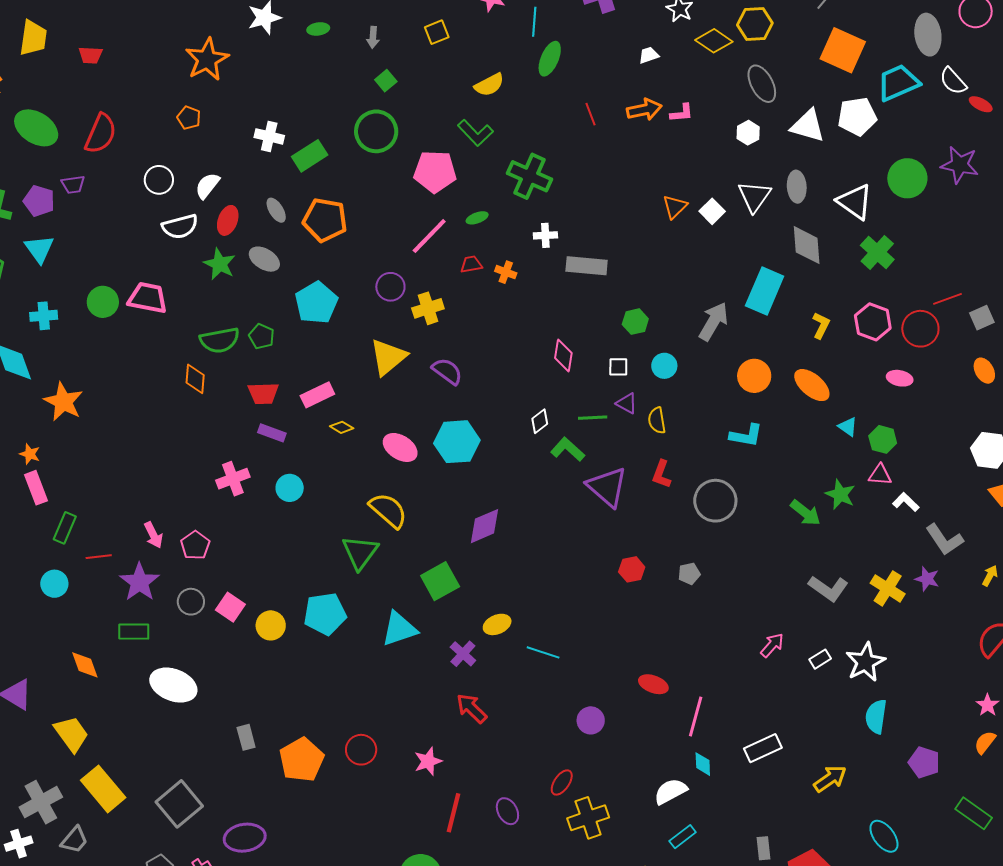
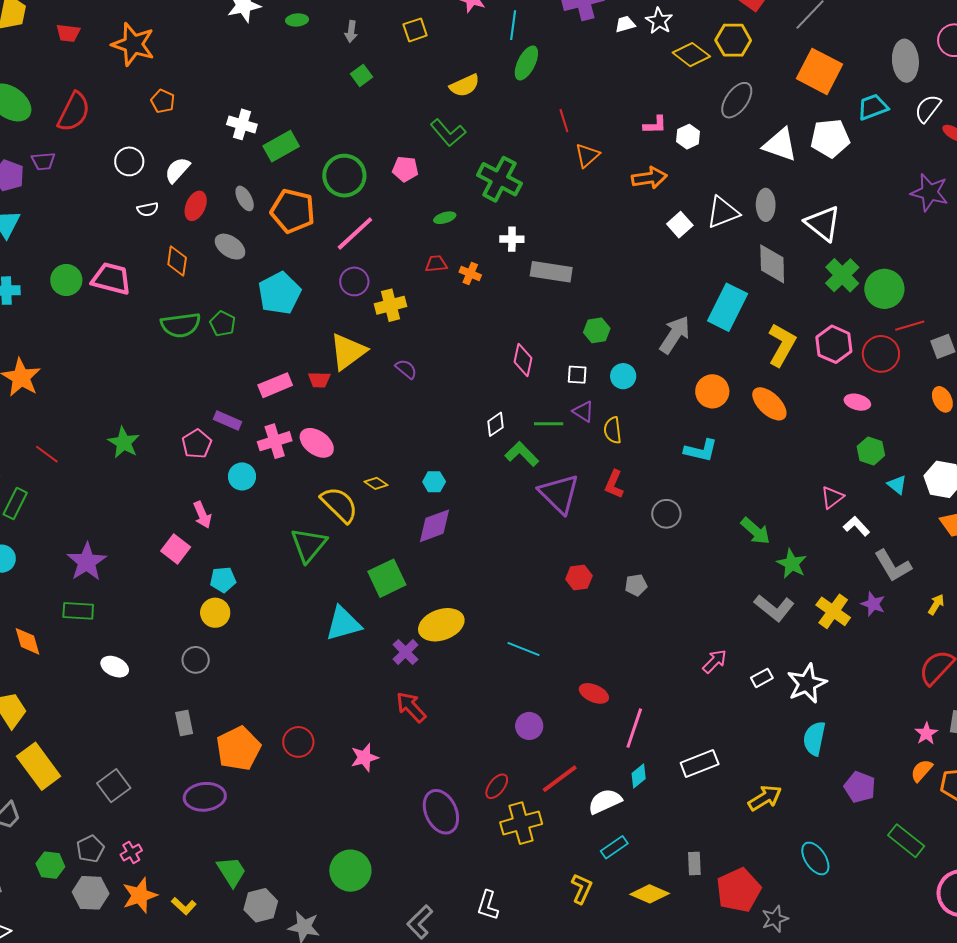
white trapezoid: (649, 55) -> (625, 24), moved
orange star: (207, 59) -> (133, 44), moved, turned -30
white semicircle: (953, 81) -> (928, 108), turned 76
cyan trapezoid: (898, 83) -> (873, 107), size x0.7
gray ellipse: (762, 84) -> (737, 100), turned 60
orange arrow: (644, 110) -> (649, 178), moved
green circle: (376, 131) -> (344, 176), moved
white hexagon: (748, 133) -> (688, 137), moved
pink pentagon: (435, 172) -> (405, 169), size x0.6
green circle: (907, 178) -> (884, 289), moved
white triangle: (754, 196) -> (723, 212), turned 30
orange triangle: (675, 207) -> (587, 155), moved
white semicircle: (180, 227) -> (148, 209), size x0.6
pink line: (429, 236) -> (355, 233), moved
green star: (220, 264) -> (124, 443), moved
yellow L-shape: (821, 325) -> (782, 345), size x1.6
purple semicircle: (447, 371) -> (406, 369), size x0.7
orange diamond: (195, 379) -> (177, 261), moved
red trapezoid: (263, 393) -> (319, 380), moved, size x0.7
yellow diamond: (342, 427) -> (376, 483), moved
cyan triangle: (848, 427) -> (897, 485), moved
green hexagon: (883, 439) -> (871, 451), moved
cyan hexagon: (457, 442) -> (434, 482), moved, size x0.5
pink ellipse: (400, 447) -> (317, 443), moved
pink triangle: (880, 475) -> (832, 497), turned -45
pink cross: (233, 479) -> (275, 441), moved
green star: (840, 494) -> (792, 564), moved
gray circle: (715, 501) -> (666, 514), size x0.7
pink arrow: (153, 535) -> (202, 515), moved
pink pentagon: (195, 545) -> (197, 444), moved
red line: (99, 557) -> (47, 454), moved, turned 40
gray circle: (191, 602) -> (196, 660), moved
pink square: (230, 607) -> (176, 549), moved
cyan pentagon: (325, 614) -> (223, 580), moved, size x0.6
yellow ellipse: (497, 624) -> (441, 625), size x1.6
cyan line: (543, 652) -> (524, 649), moved
white ellipse: (173, 685) -> (115, 667), size x0.6
cyan diamond: (703, 764) -> (639, 776), turned 50
gray square: (179, 804) -> (114, 786), size x0.7
purple ellipse: (507, 811) -> (441, 812), size x1.6
red line: (453, 813) -> (560, 779), moved, turned 36
purple ellipse: (245, 838) -> (205, 797), moved

